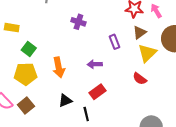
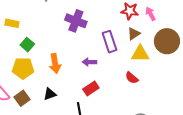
purple cross: (78, 22) -> (76, 21), size x1.5
purple rectangle: (115, 42) -> (109, 42), size x1.5
yellow triangle: (147, 53) -> (140, 54), turned 42
black triangle: (65, 101) -> (50, 94), moved

